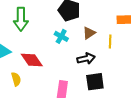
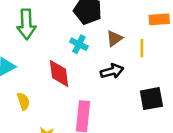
red diamond: (32, 60) -> (59, 73), moved, turned 30
black square: (95, 82) -> (151, 99), moved

